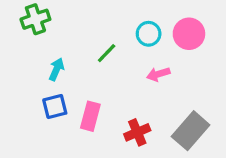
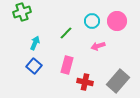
blue square: (55, 106) -> (34, 66), turned -35
pink rectangle: (90, 116) -> (67, 65), moved
red cross: (137, 132) -> (85, 82), turned 35

